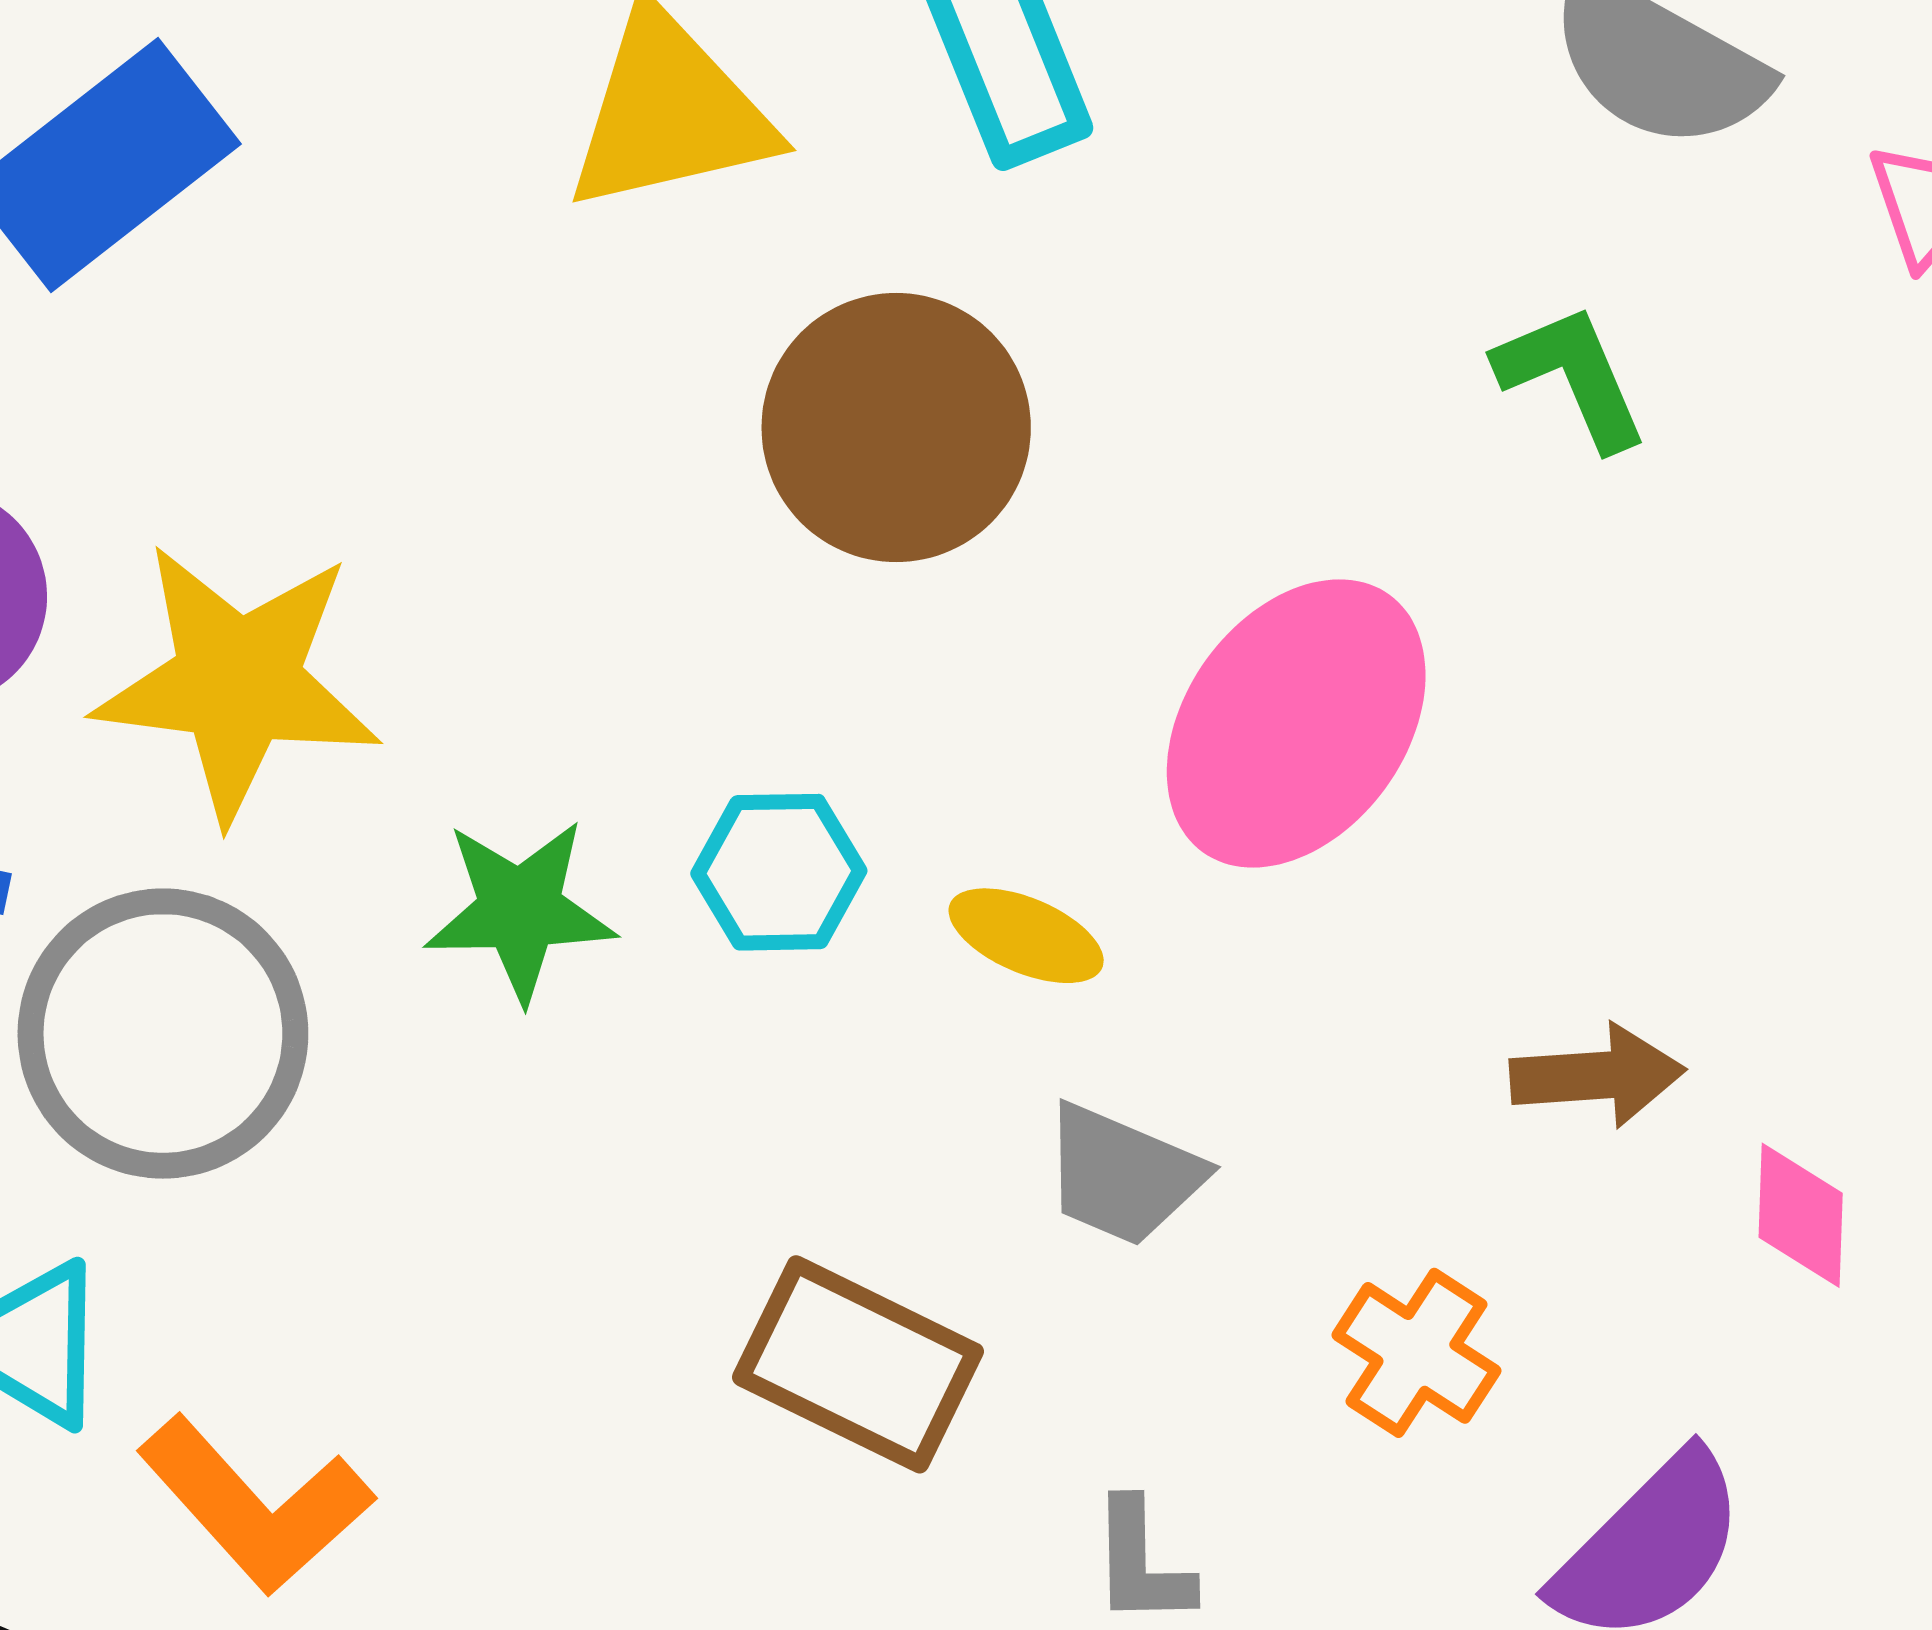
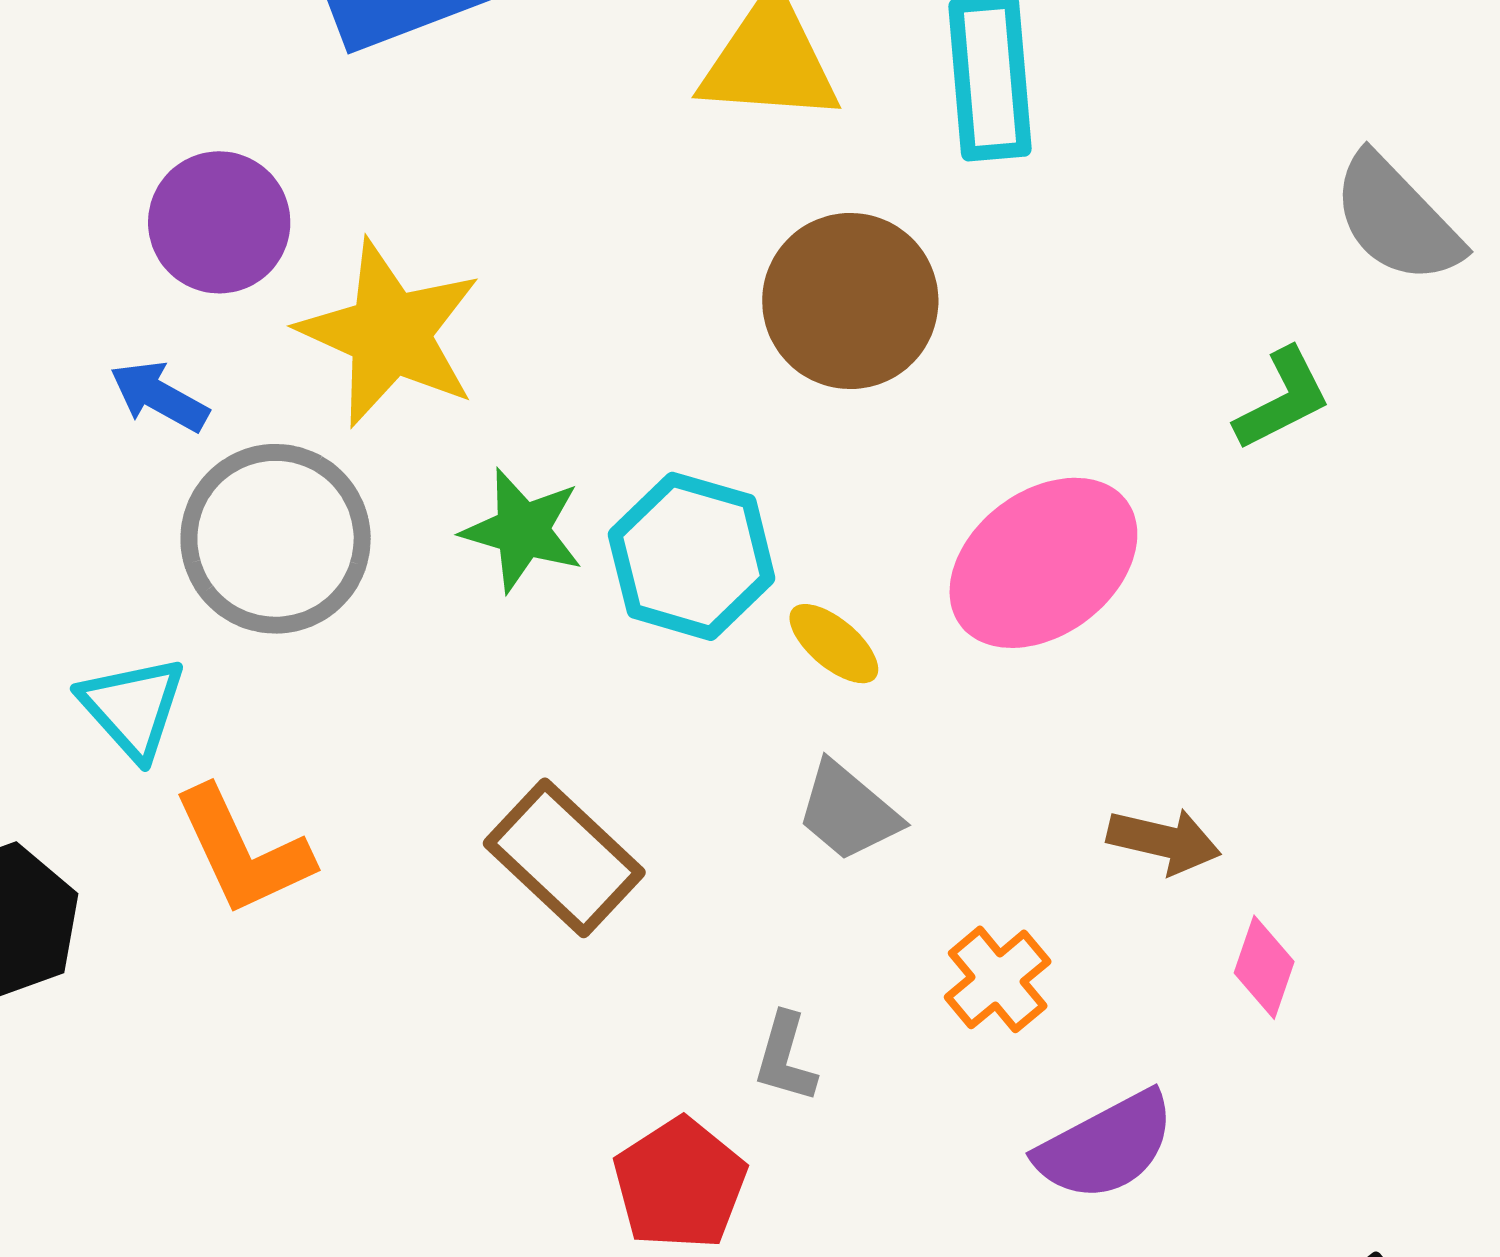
green L-shape: (1572, 377) -> (1282, 399), turned 69
cyan hexagon: (779, 872) -> (692, 556), size x1.5
brown rectangle: (858, 1364) -> (564, 858), moved

